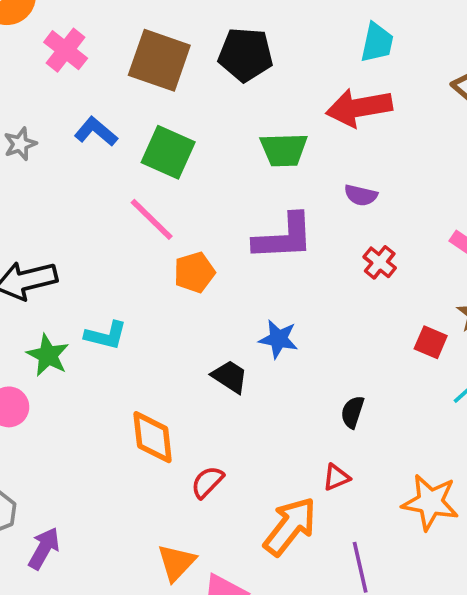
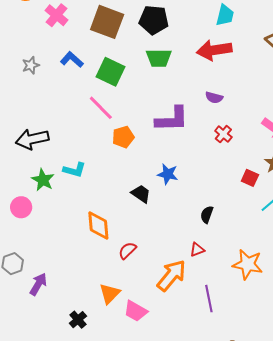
green trapezoid: (284, 150) -> (159, 58), moved

